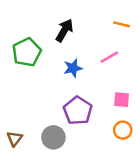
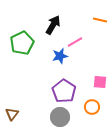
pink line: (109, 57) -> (75, 42), moved
orange circle: (123, 130) -> (92, 107), moved
gray circle: (53, 137) -> (60, 117), moved

